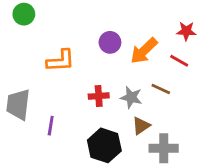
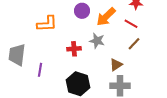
brown line: (161, 89) -> (134, 44), moved, turned -72
gray star: (131, 97) -> (97, 41), moved
brown triangle: (141, 126) -> (116, 65), moved

